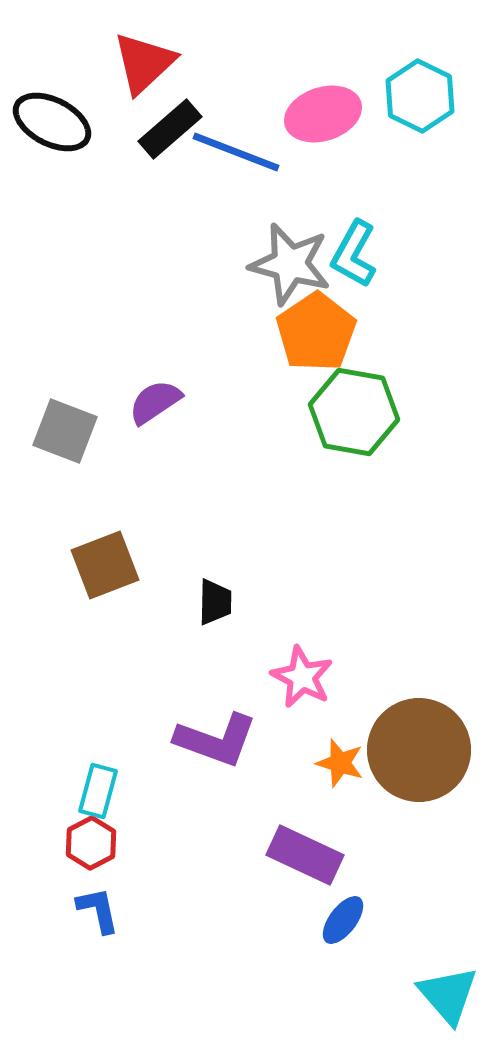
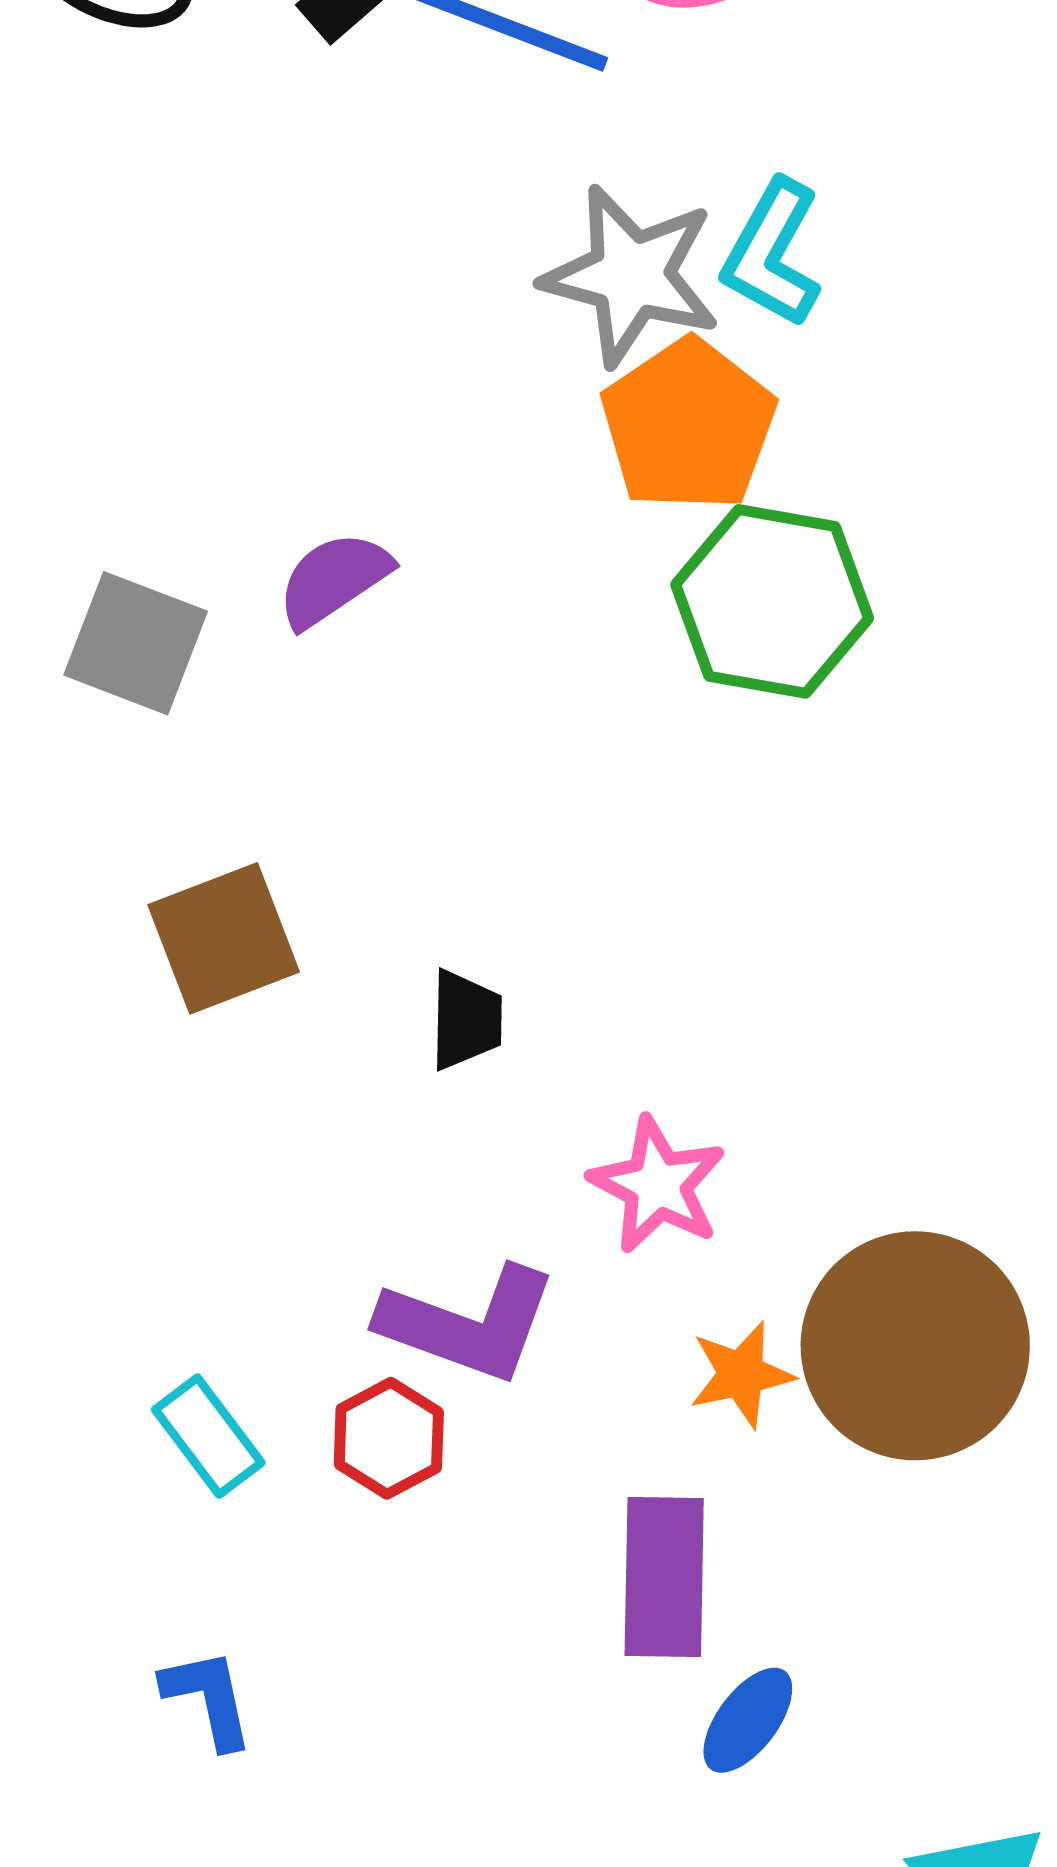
orange star: (340, 763) -> (741, 1374), turned -30
cyan rectangle: (98, 791) -> (208, 1436), turned -52
red hexagon: (91, 843) -> (389, 1438), moved
purple rectangle: (305, 855) -> (664, 1577), turned 66

